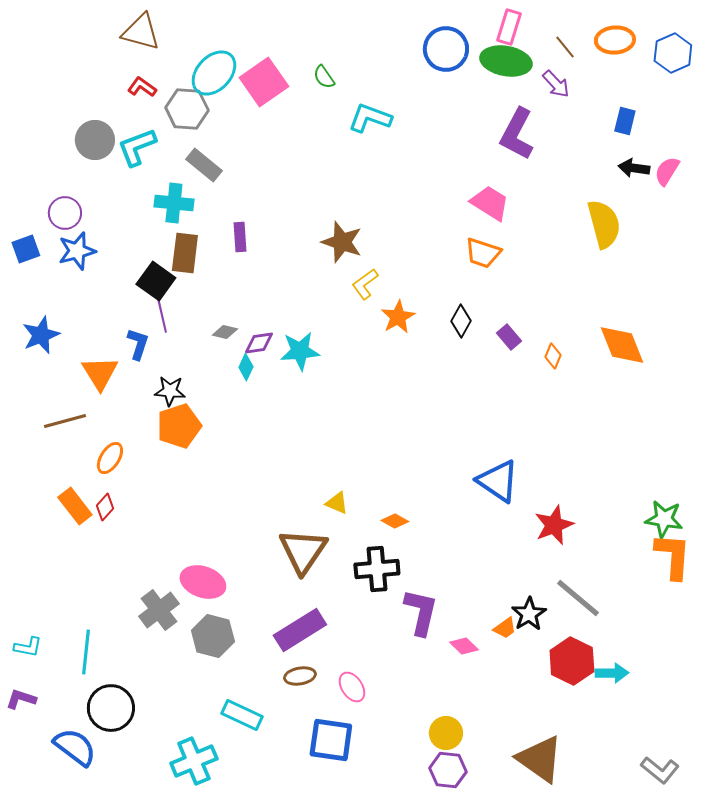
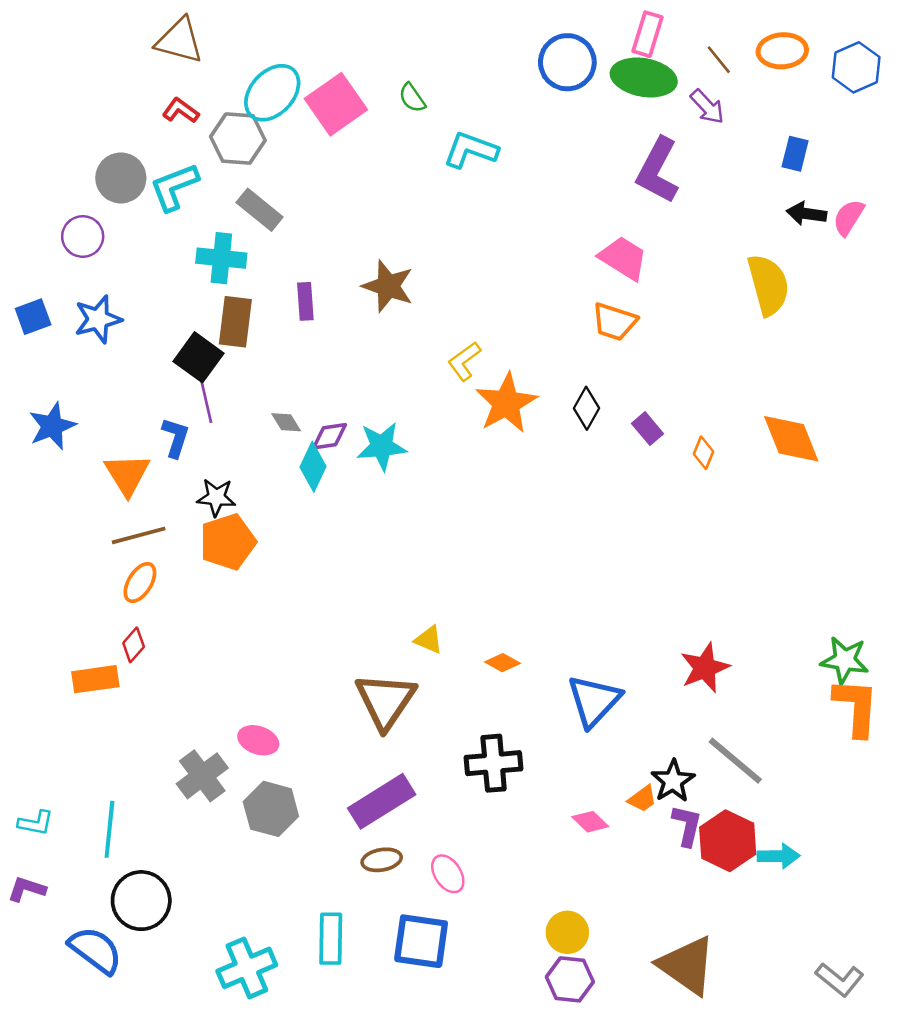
purple circle: (65, 213) -> (83, 236), moved
brown star: (342, 242) -> (388, 286), moved
orange star: (398, 317) -> (506, 403), size x1.4
gray diamond: (225, 332) -> (286, 422), turned 45
cyan diamond: (246, 367) -> (313, 467), size x1.4
brown line: (65, 421) -> (139, 535), moved
blue triangle: (498, 481) -> (594, 701), moved, turned 39
orange rectangle: (75, 506) -> (95, 679), moved, turned -60
black cross: (377, 569) -> (494, 763), moved
pink ellipse: (203, 582) -> (258, 740), size x0.7
purple L-shape: (421, 612) -> (687, 825), moved, size x0.7
cyan rectangle: (242, 715) -> (331, 939), moved, turned 66

